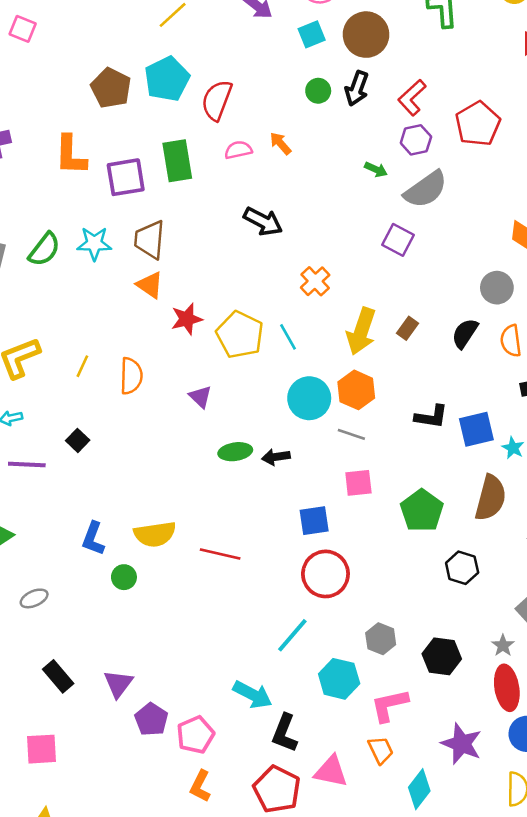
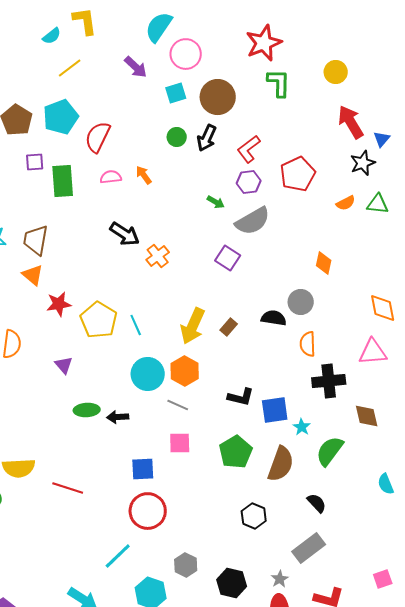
purple square: (126, 177) -> (35, 162), moved, size x0.6
orange cross: (315, 281) -> (158, 256), moved
black semicircle: (465, 333) -> (274, 318), moved, turned 60
green pentagon: (422, 511) -> (236, 452), moved

